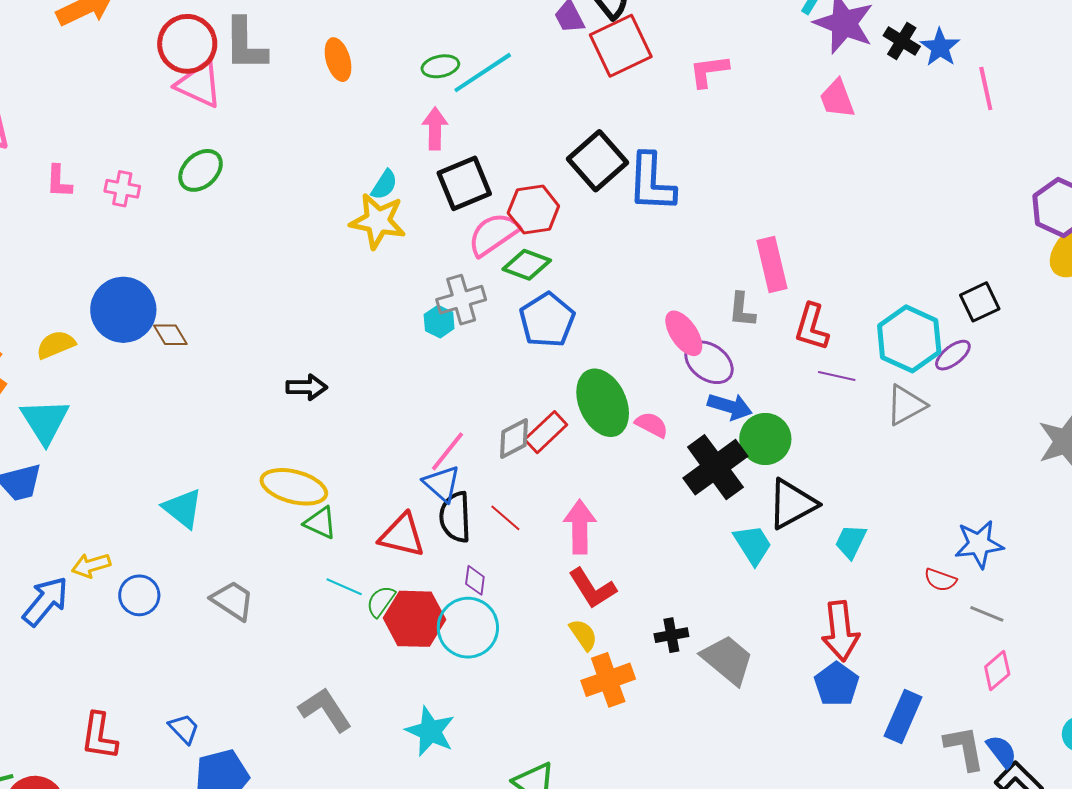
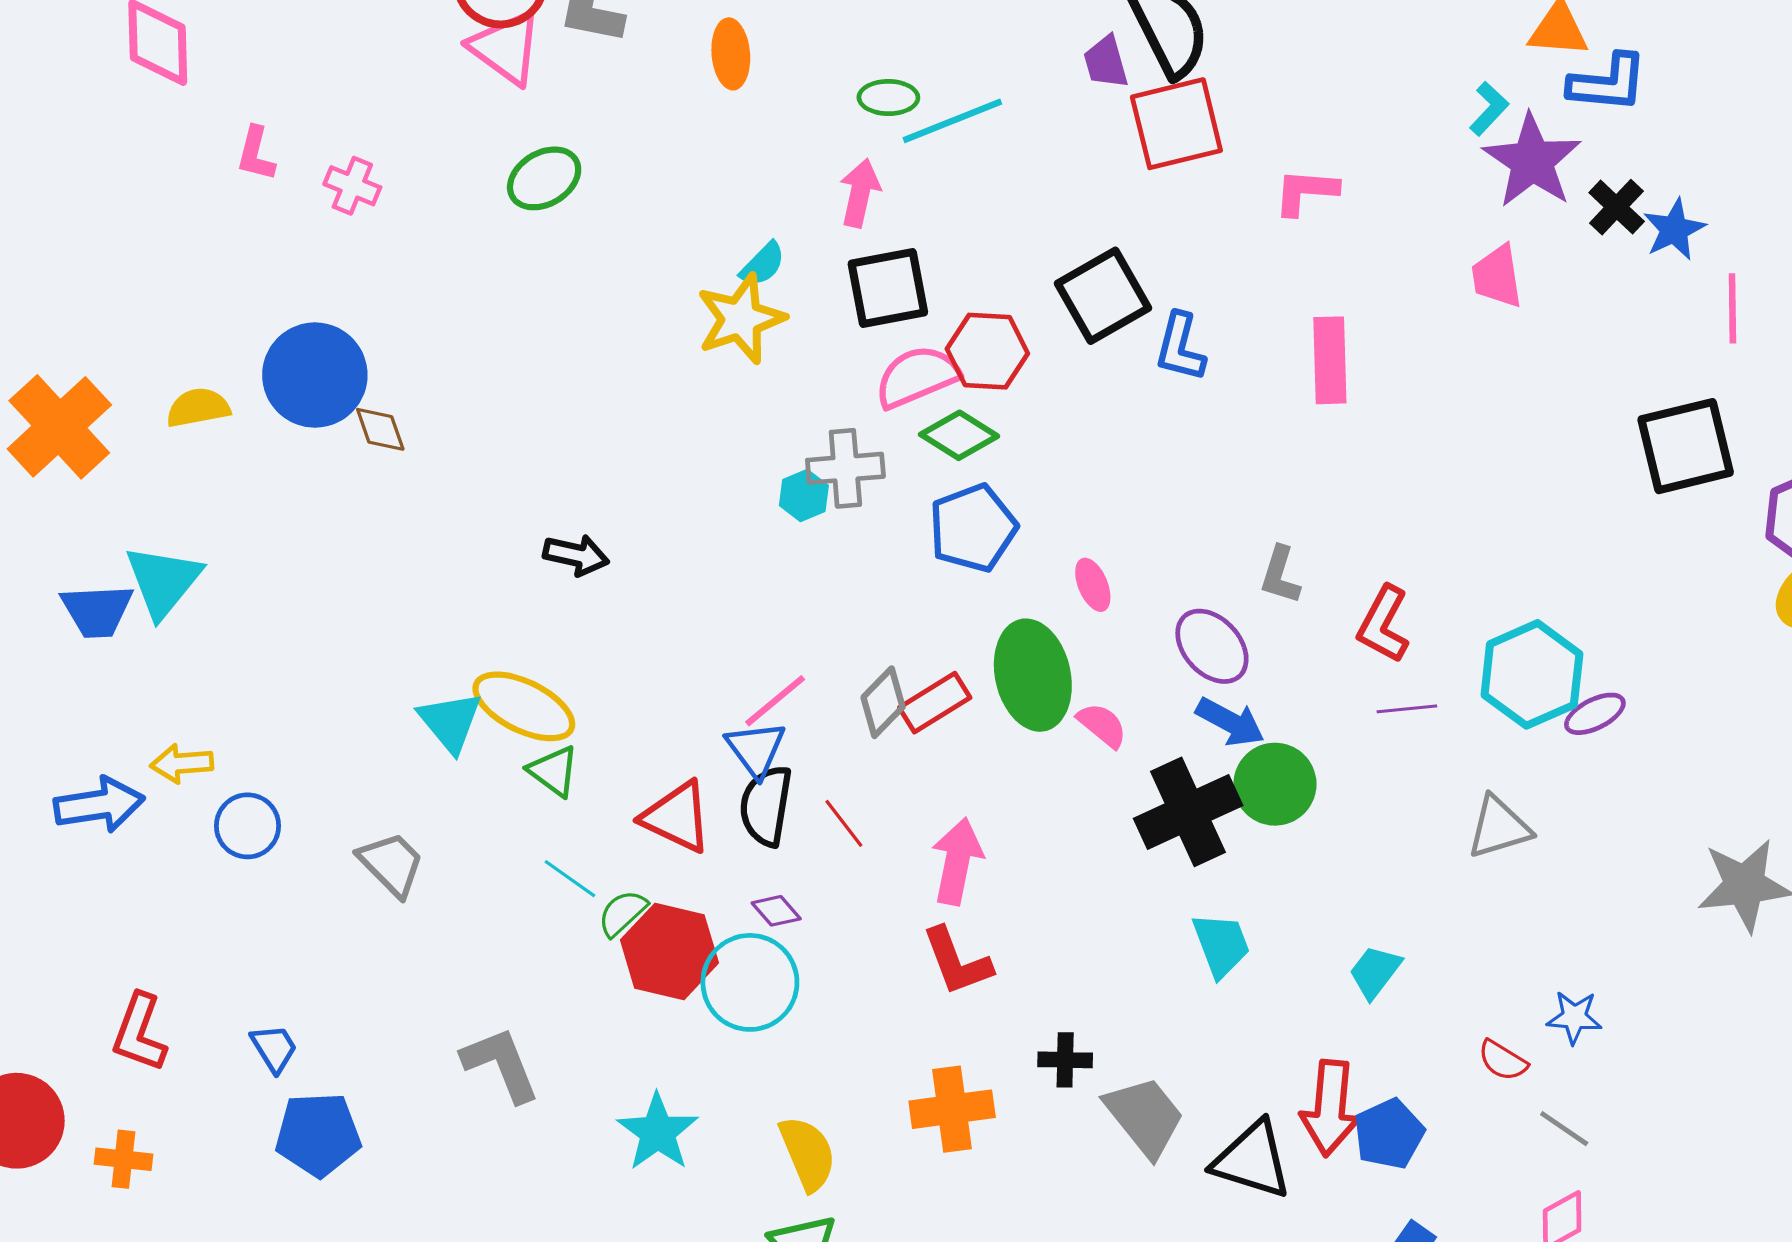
green ellipse: (201, 170) -> (544, 178), moved
blue L-shape: (651, 183) -> (1180, 347), size x0.7
yellow star: (378, 221) -> (741, 319), turned 30
pink rectangle: (772, 265) -> (1330, 360), moved
black square: (980, 302) -> (1686, 446), moved, size x1.6
pink ellipse: (684, 333) -> (1093, 585), moved, size x0.7
purple line: (837, 376) -> (1407, 709), turned -30
gray triangle: (906, 405) -> (1499, 827), moved
cyan triangle: (45, 421) -> (163, 581), moved
gray diamond: (514, 439) -> (883, 702), turned -30
black triangle: (792, 504) -> (1252, 1160), moved, turned 34
cyan triangle: (183, 508) -> (450, 722), moved
blue star: (979, 544) -> (1574, 1017), size x0.7
purple diamond: (475, 580) -> (776, 911), turned -60
blue arrow: (45, 601) -> (99, 805), turned 30
yellow semicircle: (583, 635) -> (808, 1153), moved, size x1.4
blue pentagon: (837, 684) -> (1389, 1134), moved

